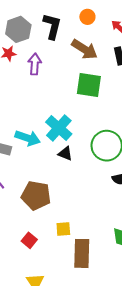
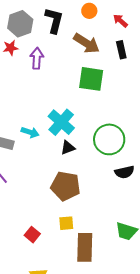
cyan arrow: (28, 138) -> (30, 132), size x0.7
black triangle: (65, 154) -> (68, 148), turned -42
brown pentagon: (36, 195) -> (66, 186), moved

